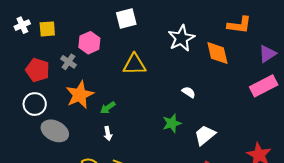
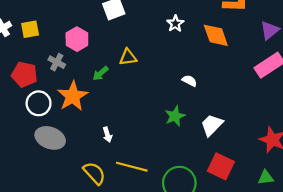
white star: (181, 38) -> (175, 24), size x0.6
yellow triangle: (134, 64) -> (128, 57), size x0.7
white circle: (35, 104) -> (39, 103), moved
green arrow: (108, 108) -> (100, 73), moved

